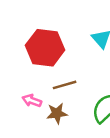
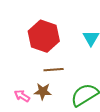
pink arrow: (32, 101) -> (22, 96), moved

